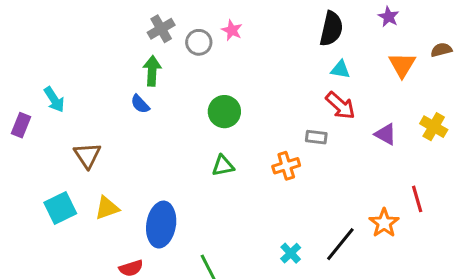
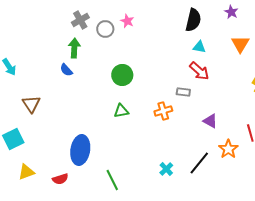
purple triangle: (386, 134) -> (210, 121), moved
yellow triangle: (107, 208) -> (26, 172), moved

